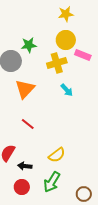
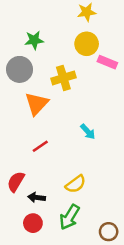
green star: (29, 45) -> (34, 40), moved
yellow cross: (57, 63) -> (63, 78), moved
cyan arrow: (67, 90) -> (88, 132), moved
red line: (28, 124) -> (40, 146), turned -72

